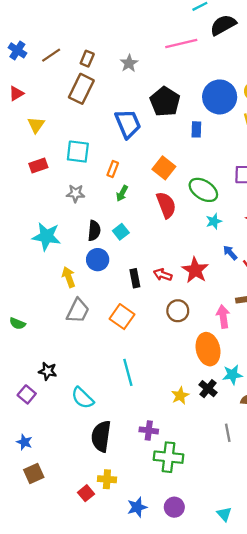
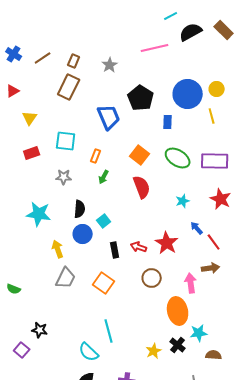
green ellipse: (203, 190) -> (178, 158), moved
cyan square: (121, 232) -> (104, 221), moved
cyan semicircle: (83, 398) -> (89, 352), moved

